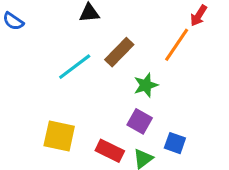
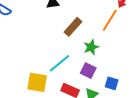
cyan line: (75, 67) -> (59, 63), moved

